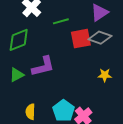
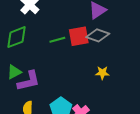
green line: (61, 21) -> (57, 40), moved
purple L-shape: (43, 66) -> (29, 81), moved

